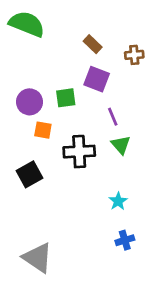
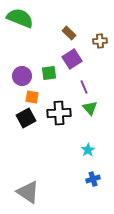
purple square: (97, 79) -> (72, 59), turned 36
black square: (30, 174) -> (26, 118), moved

